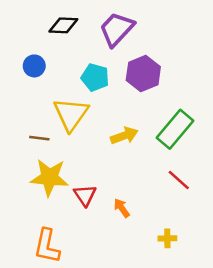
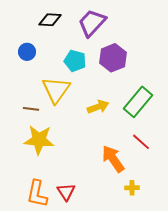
red triangle: (85, 195) -> (66, 192), moved
orange arrow: (122, 208) -> (113, 159), moved, size x1.8

